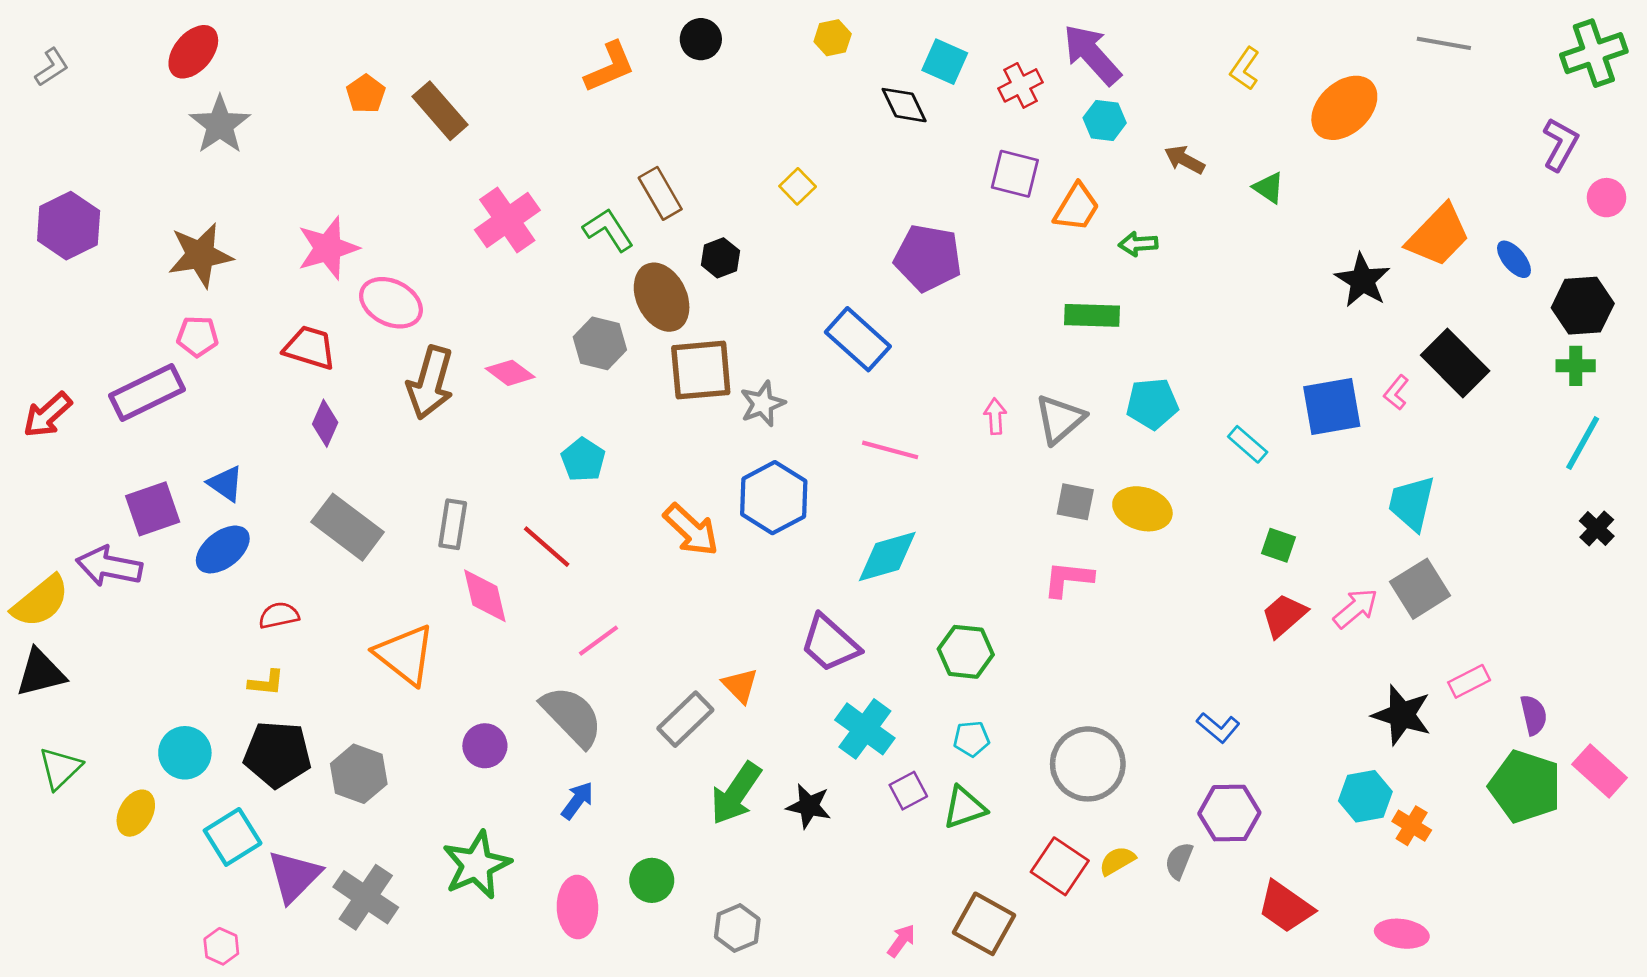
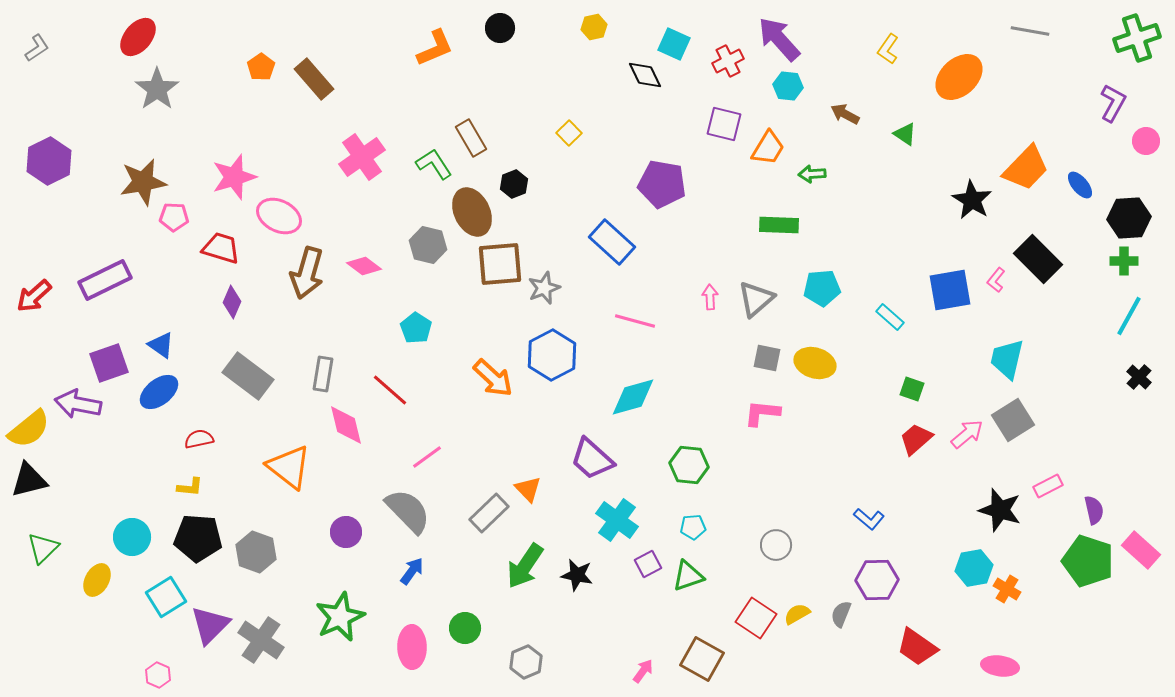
pink pentagon: (198, 336) -> (174, 217), moved
gray circle: (1088, 764) -> (776, 545), size x0.6

